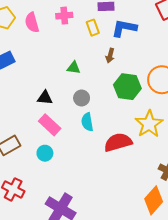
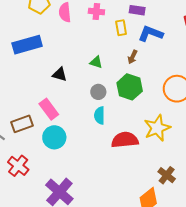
green hexagon: (127, 87) -> (130, 87), moved
black triangle: (45, 98) -> (60, 74), moved
pink rectangle: (50, 125) -> (49, 109), moved
cyan circle: (45, 153) -> (54, 137), size x1.5

